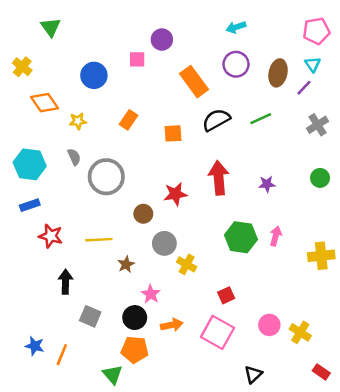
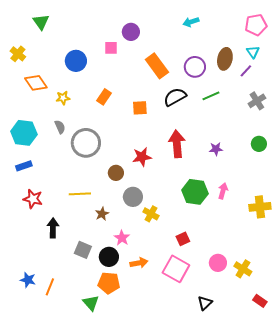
purple circle: (236, 64) -> (195, 67), moved
red star: (51, 236) -> (33, 199), moved
gray square: (90, 316) -> (83, 250), moved

